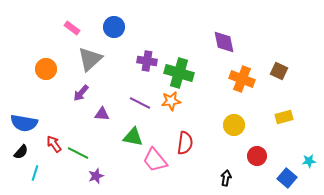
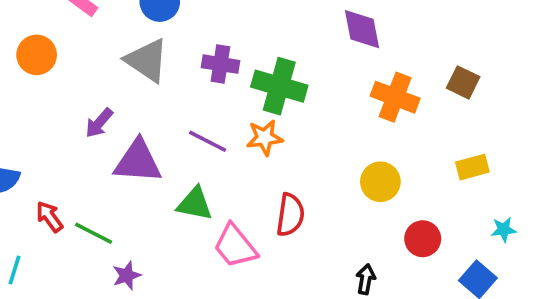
gray triangle: (90, 59) -> (147, 60), moved, turned -44
orange circle: (46, 69) -> (37, 55), moved
purple triangle: (102, 114) -> (138, 162), size x1.8
cyan star: (309, 161) -> (504, 230), moved

